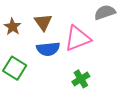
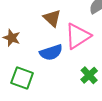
brown triangle: (43, 22) -> (52, 18), moved

